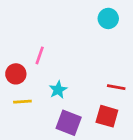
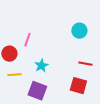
cyan circle: (108, 18) -> (79, 31), moved
purple square: (69, 123) -> (37, 91), moved

